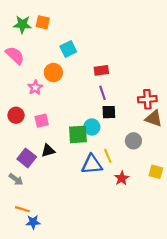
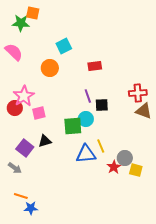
orange square: (43, 22) -> (33, 13), moved
pink star: (35, 87) -> (24, 96), moved, size x1.5
purple line: (102, 93) -> (88, 96), moved
gray circle: (133, 141) -> (125, 158), moved
yellow square: (156, 172) -> (136, 170), moved

